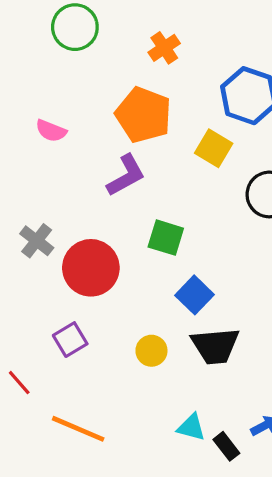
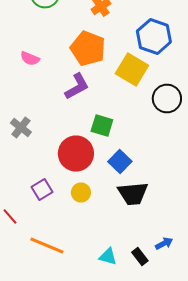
yellow square: (214, 148) -> (132, 70), size x1.4
red circle: (91, 268) -> (76, 154), moved
yellow circle: (151, 351) -> (81, 192), moved
cyan triangle: (191, 427) -> (108, 256), moved

